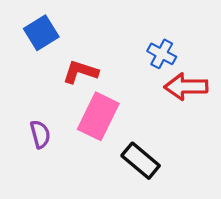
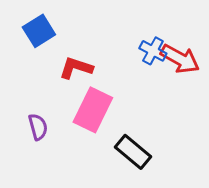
red arrow: (186, 87) -> (180, 59), moved, turned -150

